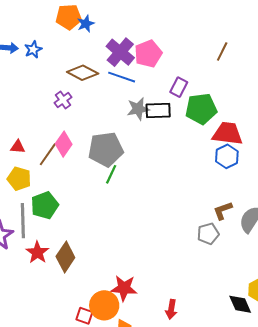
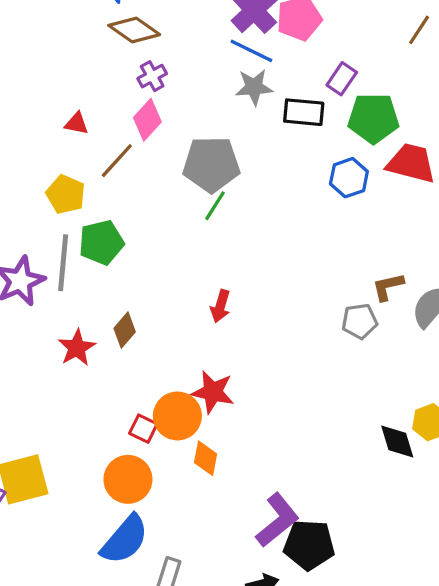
brown diamond: (83, 73) -> (134, 30), moved
gray star: (138, 109) -> (254, 87), moved
pink diamond: (64, 144) -> (147, 120), moved
red triangle: (18, 147) -> (77, 124), moved
blue hexagon: (227, 156) -> (349, 178), moved
red star: (37, 252) -> (77, 348), moved
brown diamond: (65, 257) -> (125, 330), size x0.7
red arrow: (171, 309) -> (220, 306), moved

